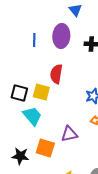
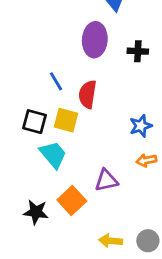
blue line: (34, 40) -> (56, 81), moved, turned -32
orange square: (45, 148) -> (72, 201), turned 30

